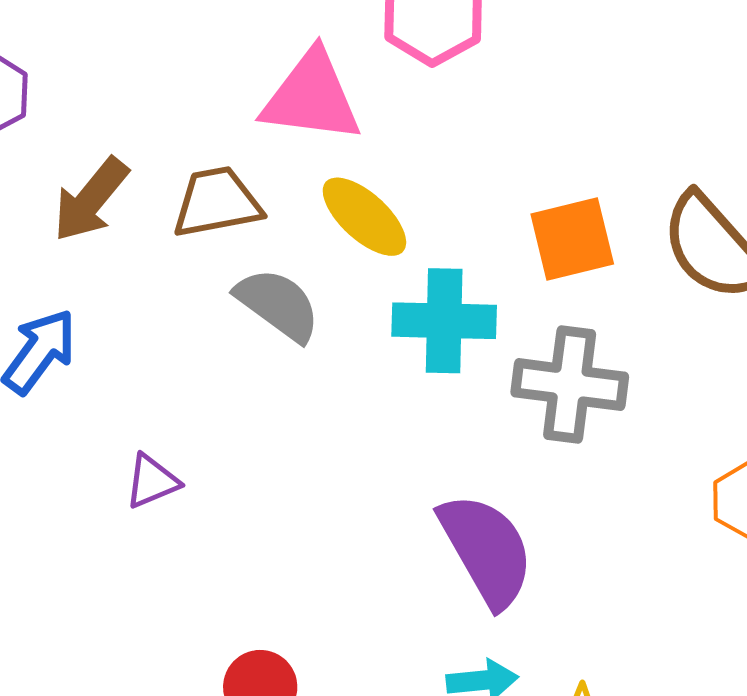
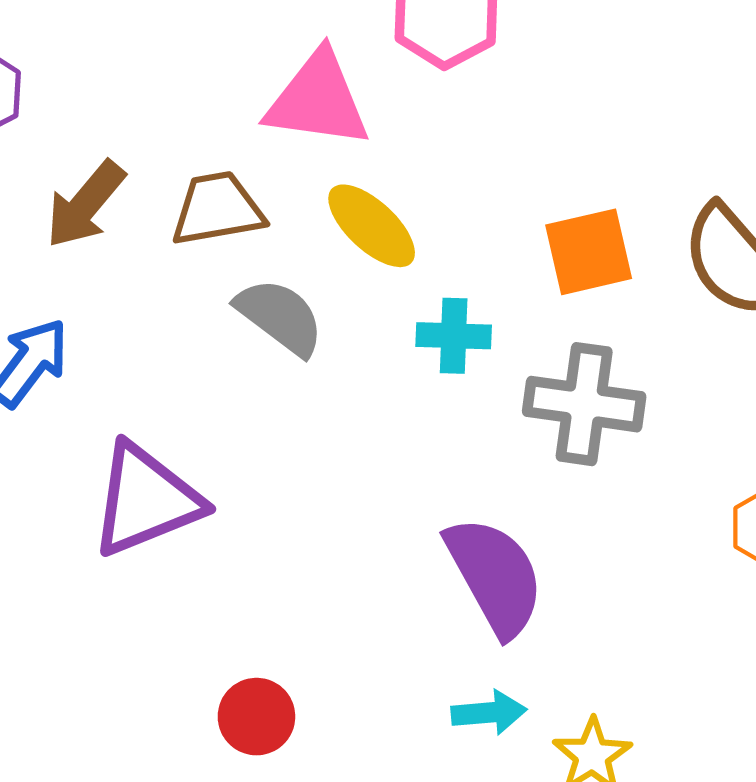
cyan cross: (444, 321) -> (454, 336), size x0.7
purple triangle: (152, 481) -> (146, 500), size x2.0

